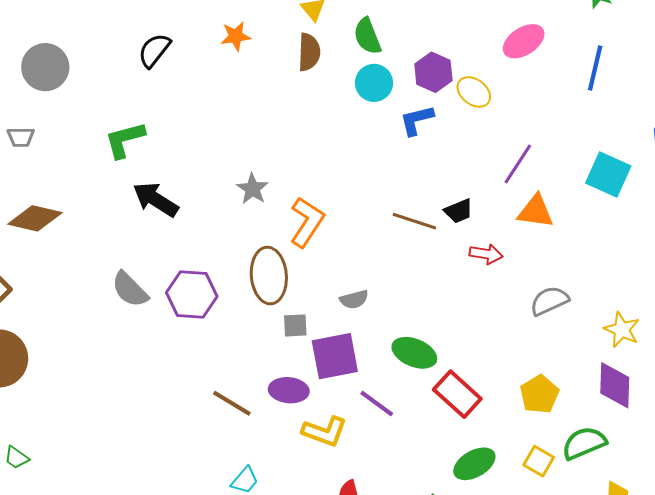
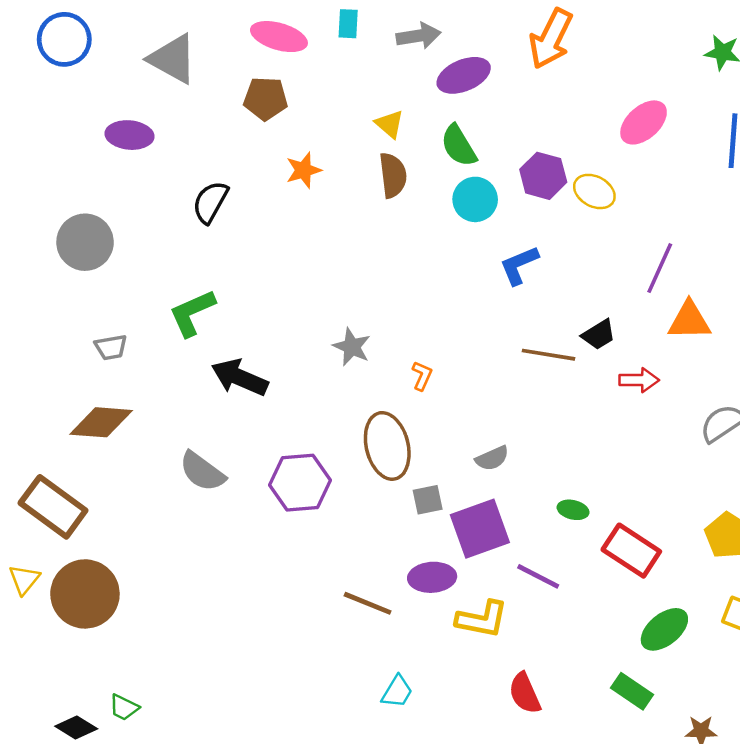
blue L-shape: (417, 120) -> (519, 265), moved
gray trapezoid: (21, 137) -> (111, 347), moved
orange L-shape: (307, 222) -> (422, 376), size x0.5
gray semicircle: (130, 289) -> (202, 472), moved
green ellipse: (414, 353) -> (573, 510), size x0.6

